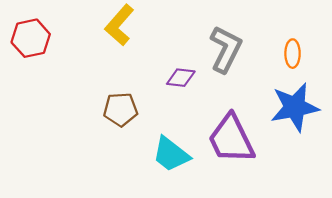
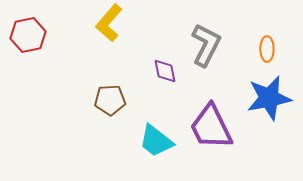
purple diamond: (181, 78) -> (165, 71), turned 72

